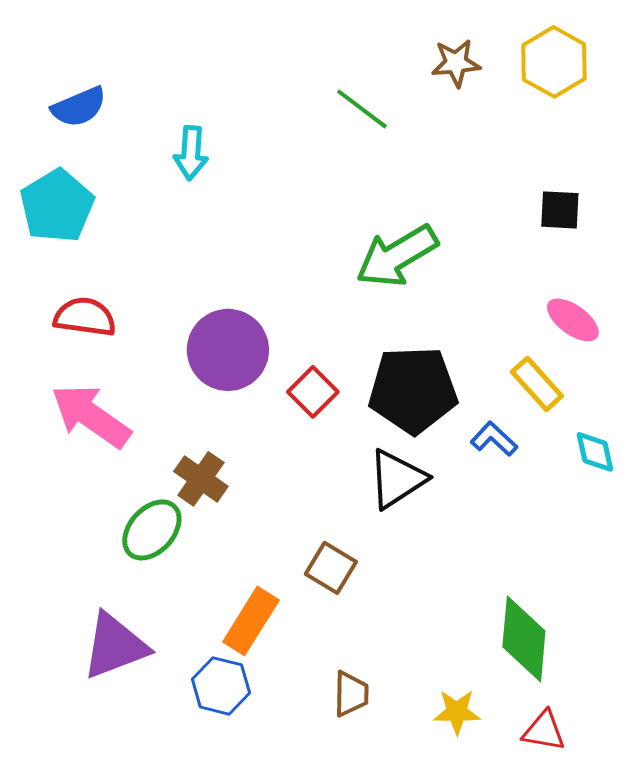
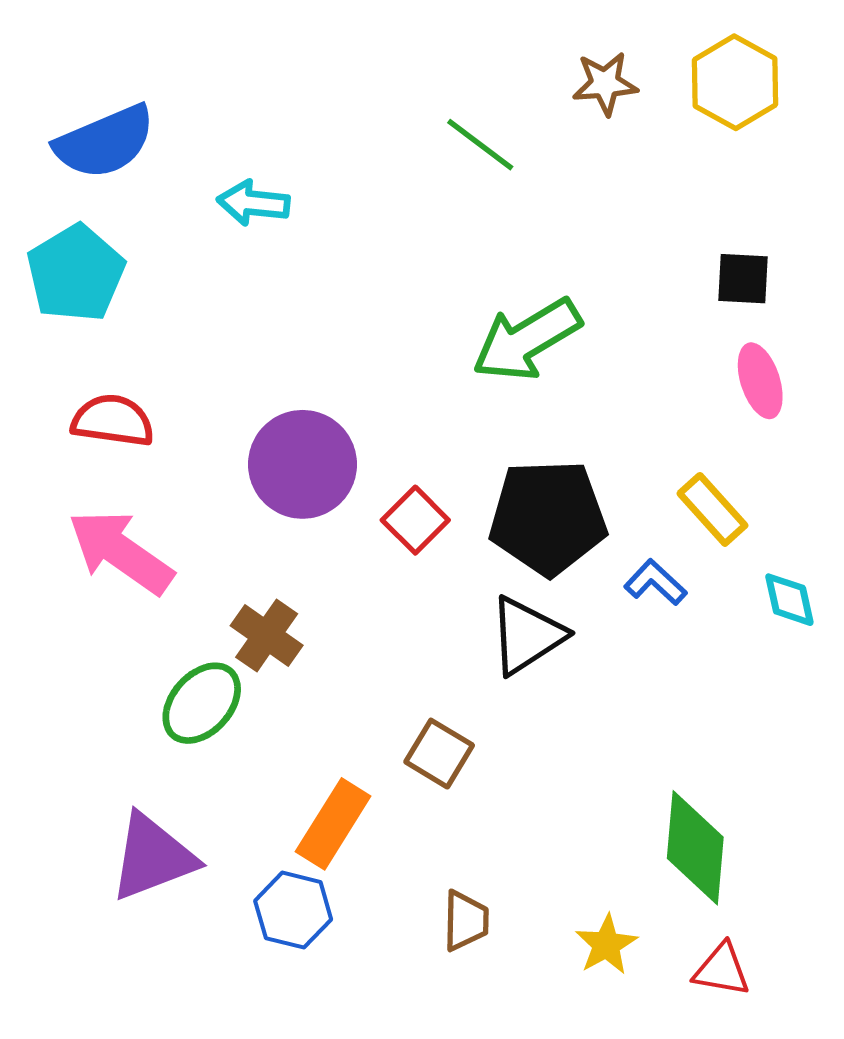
blue semicircle: (79, 107) -> (105, 142), size x1.4
cyan arrow: (191, 153) -> (253, 203), turned 92
pink ellipse: (573, 320) -> (760, 381), moved, turned 36
yellow star: (457, 712) -> (606, 945), turned -30

